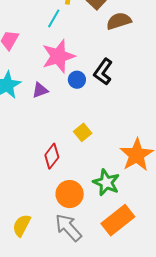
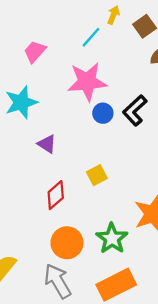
purple triangle: (40, 90) -> (47, 144), moved, turned 42

